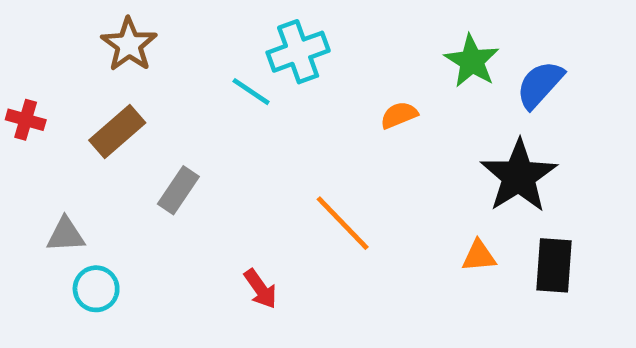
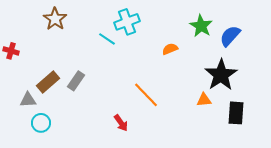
brown rectangle: (117, 131) -> (48, 82), moved
orange triangle: (479, 256) -> (204, 100), moved
red arrow: (260, 289) -> (121, 123), moved

